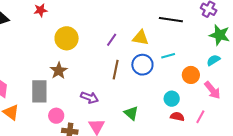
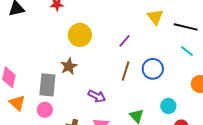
yellow triangle: (141, 38) -> (155, 17), moved, turned 36
cyan line: (168, 56) -> (187, 51), moved, turned 48
cyan circle: (172, 99) -> (168, 106), moved
pink circle: (56, 116) -> (45, 110), moved

